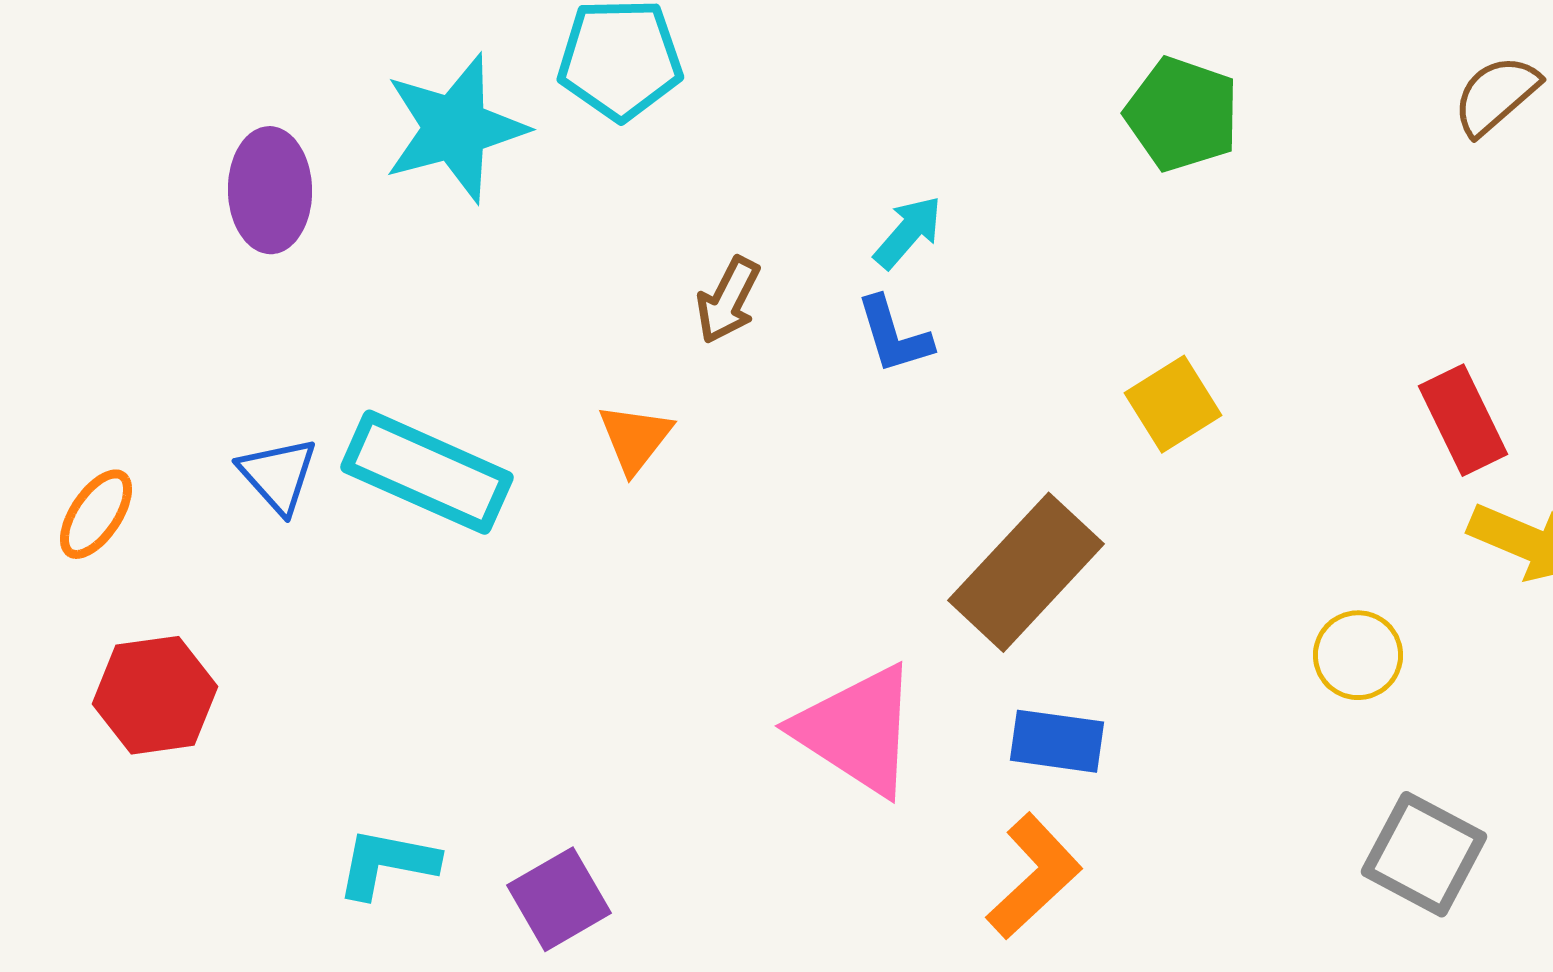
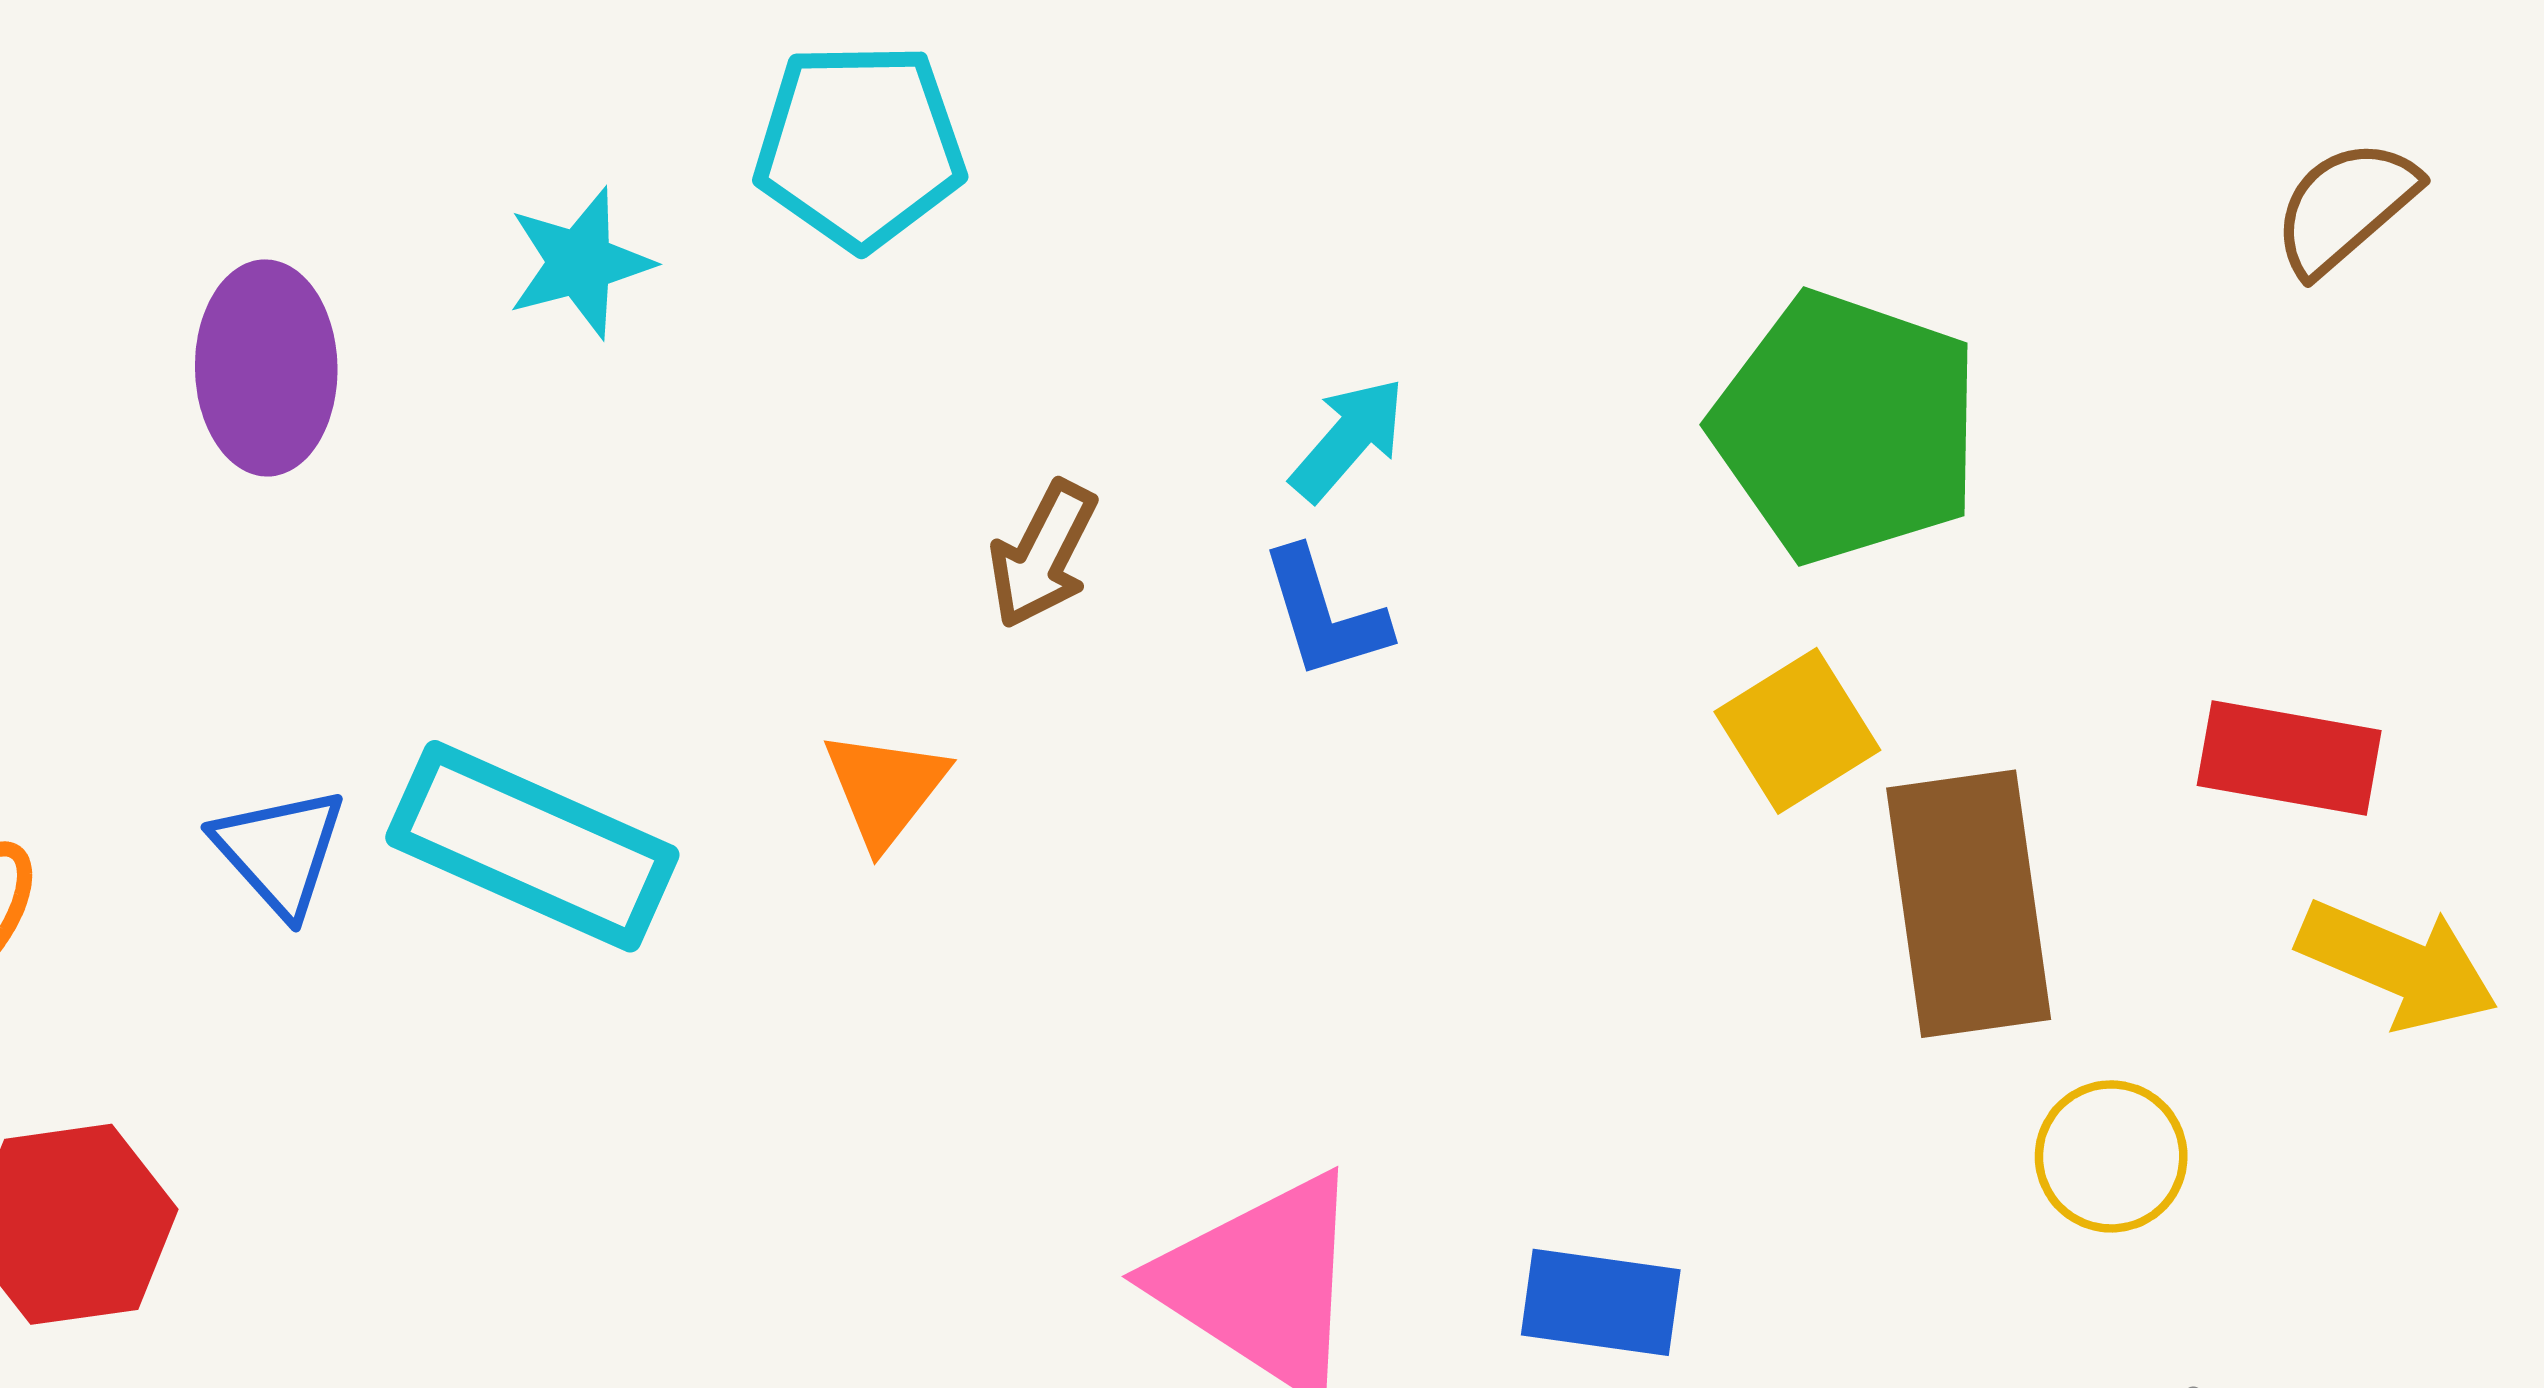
green pentagon: (1182, 114) -> (1847, 427), moved, size x1.4
cyan star: (455, 128) -> (580, 263), size x0.6
red rectangle: (1463, 420) -> (2289, 758), turned -54
brown rectangle: (1026, 572) -> (1969, 904), moved, turned -51

